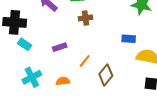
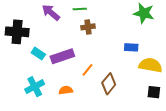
cyan rectangle: (25, 44) -> (38, 54), moved
purple rectangle: (60, 47) -> (62, 56), size x1.6

